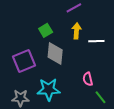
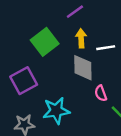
green square: (46, 30) -> (45, 42), size x1.6
gray diamond: (55, 54) -> (83, 68), moved

